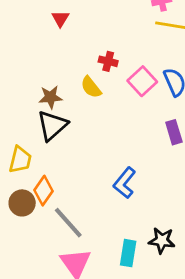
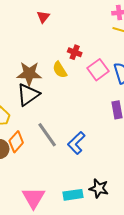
brown star: (51, 97) -> (29, 74), size x1.4
gray line: (68, 223) -> (47, 135), moved
cyan rectangle: (128, 253) -> (73, 195), turned 66

